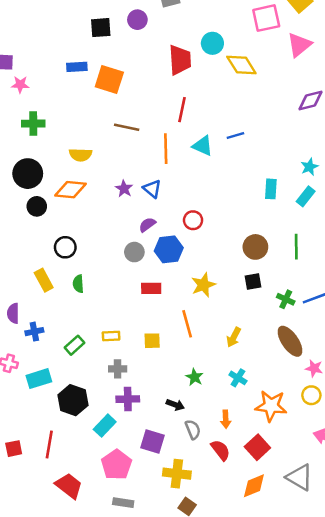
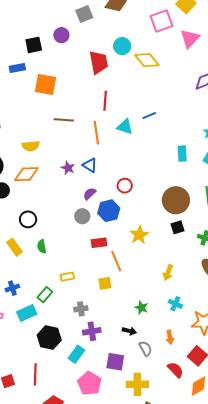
blue rectangle: (77, 67) -> (17, 68), moved
brown circle: (255, 247) -> (176, 200), size x1.4
orange line: (187, 324) -> (116, 261), moved
yellow rectangle: (111, 336) -> (67, 277), moved
cyan rectangle: (39, 379) -> (27, 313), moved
red semicircle: (221, 450) -> (175, 370), moved

